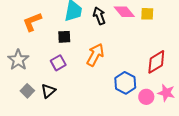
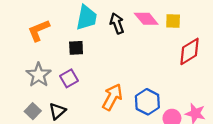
orange arrow: (95, 55) -> (112, 97), moved
gray star: (18, 60) -> (39, 75), moved
red diamond: (156, 62) -> (189, 51), moved

